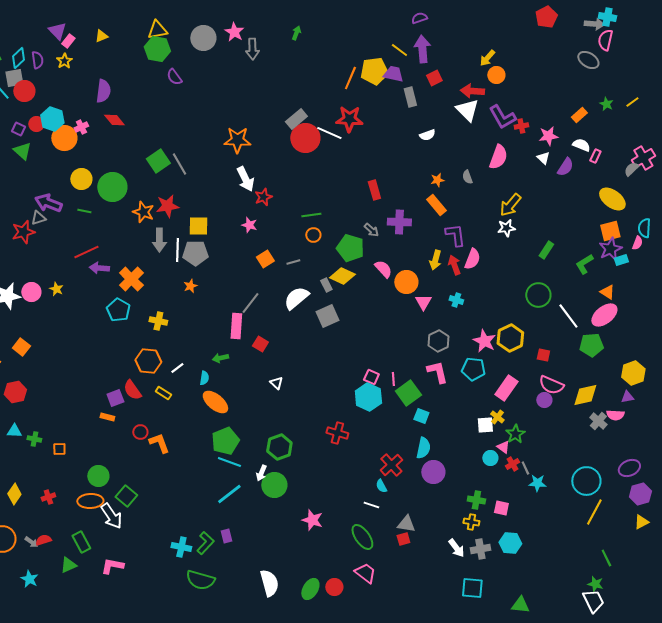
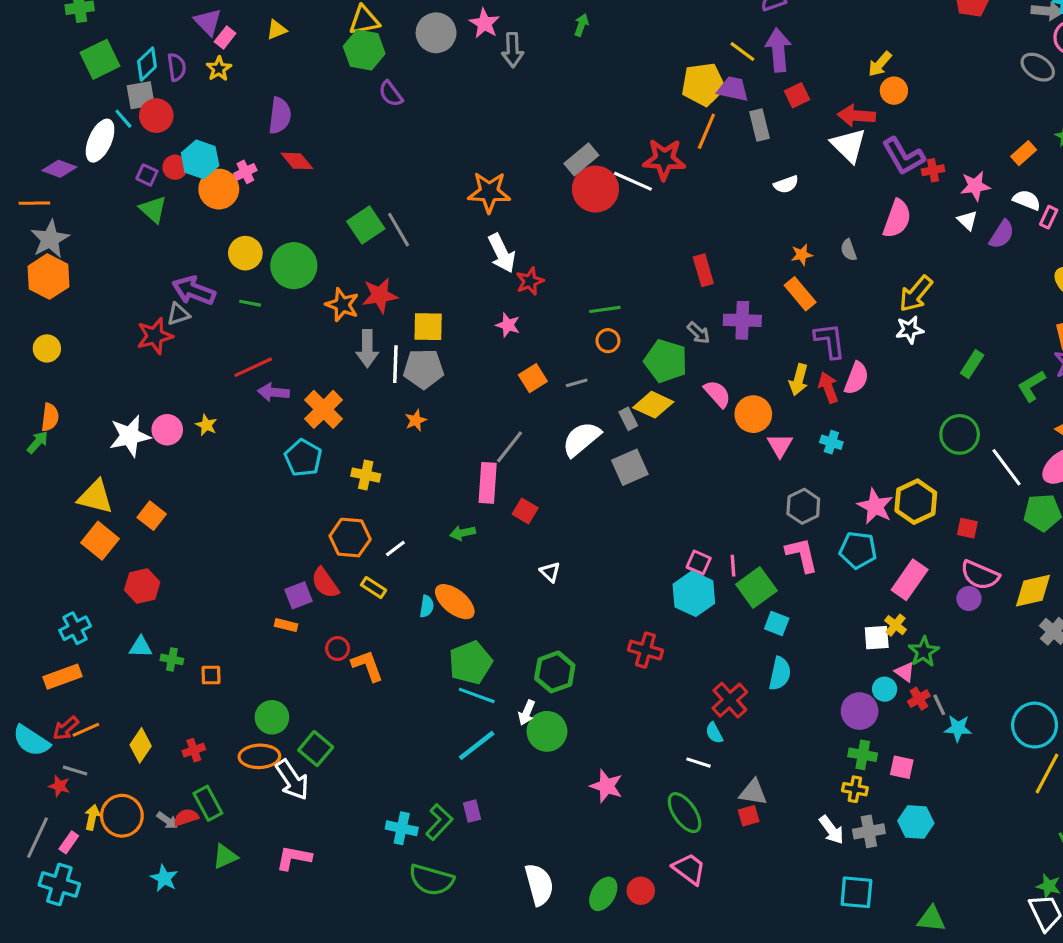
orange line: (350, 78) -> (706, 131), moved
cyan semicircle: (204, 378) -> (427, 606), moved
purple circle: (433, 472) -> (860, 711), moved
green rectangle: (81, 542) -> (208, 803), moved

